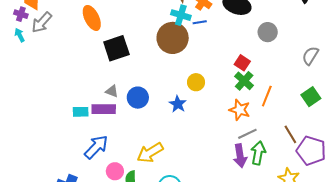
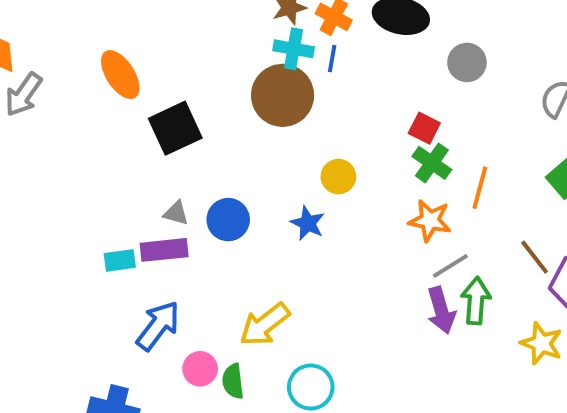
blue line: (200, 22) -> (332, 59), turned -64

